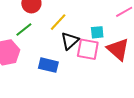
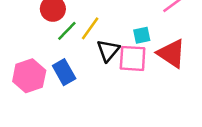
green line: (24, 30) -> (67, 31), moved
blue rectangle: (48, 65) -> (64, 72), moved, turned 54

